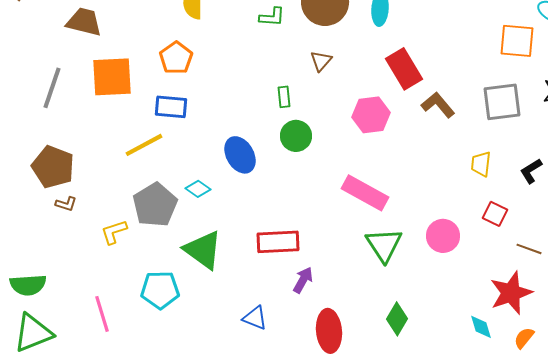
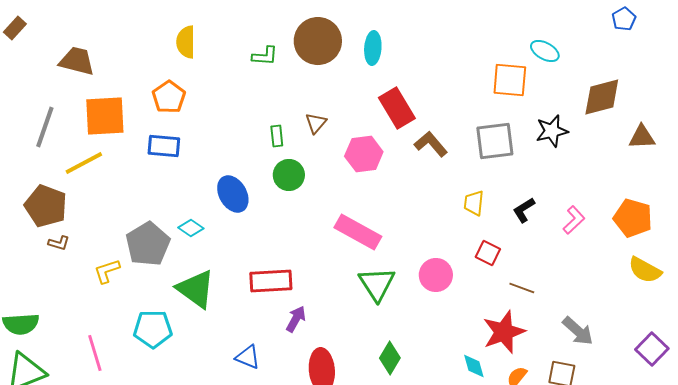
brown triangle: (321, 61) -> (316, 123), moved
yellow line: (144, 145) -> (84, 163), moved

